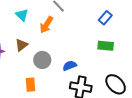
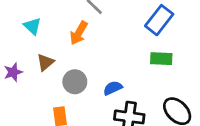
cyan triangle: (22, 15) -> (32, 26), moved
blue rectangle: (105, 18) -> (159, 20), size x1.5

